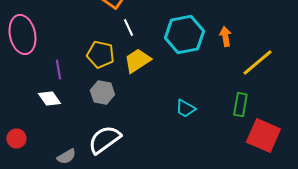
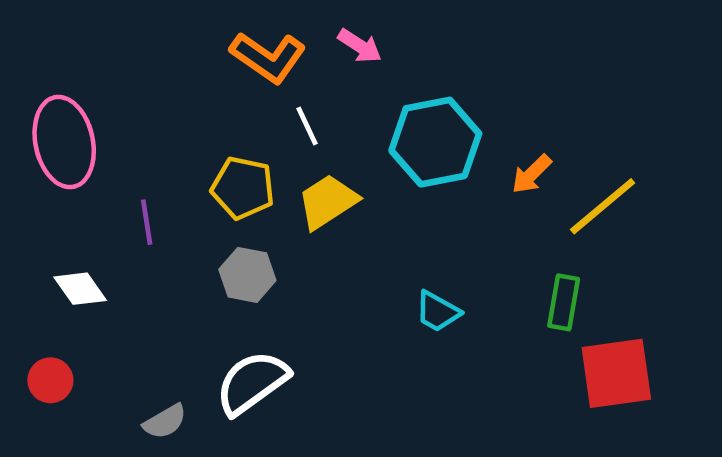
orange arrow: (225, 37) -> (532, 174), moved, turned -126
white diamond: (49, 99) -> (80, 289), moved
red square: (263, 136) -> (616, 373), turned -32

